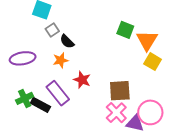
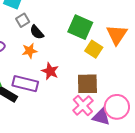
green square: (125, 30) -> (80, 27), moved, size x1.4
yellow square: (153, 62) -> (94, 49), moved
purple rectangle: (58, 93) -> (25, 84), turned -40

